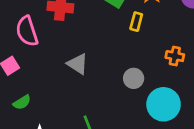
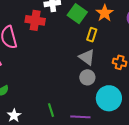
gray triangle: (78, 64) -> (87, 57), moved

